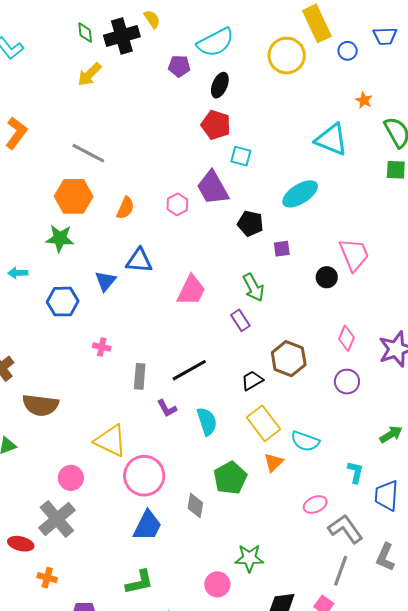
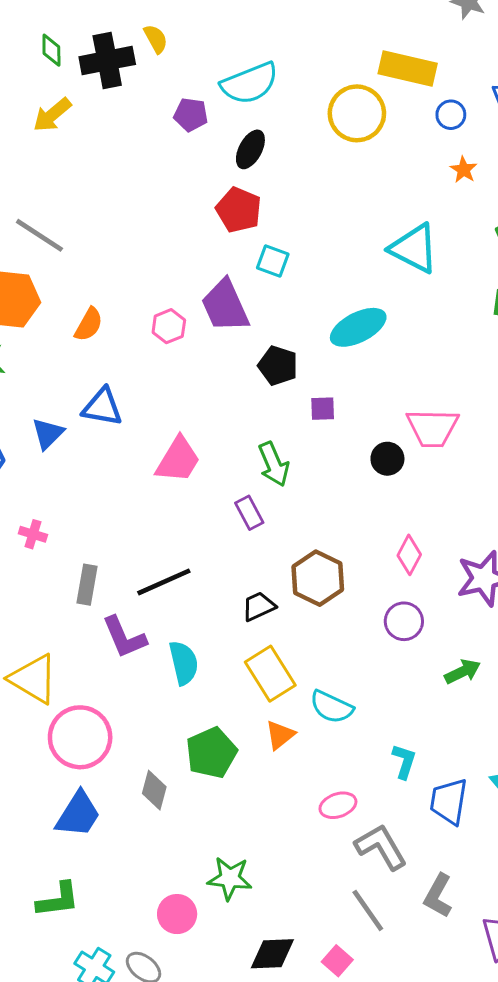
yellow rectangle: (317, 23) -> (408, 69), turned -57
orange star: (364, 100) -> (464, 170), moved
pink trapezoid: (354, 255) -> (433, 428), turned 108
purple L-shape: (167, 408) -> (124, 637), size x1.5
green arrow: (391, 434) -> (463, 672), moved
gray line: (341, 571) -> (368, 910), turned -60

